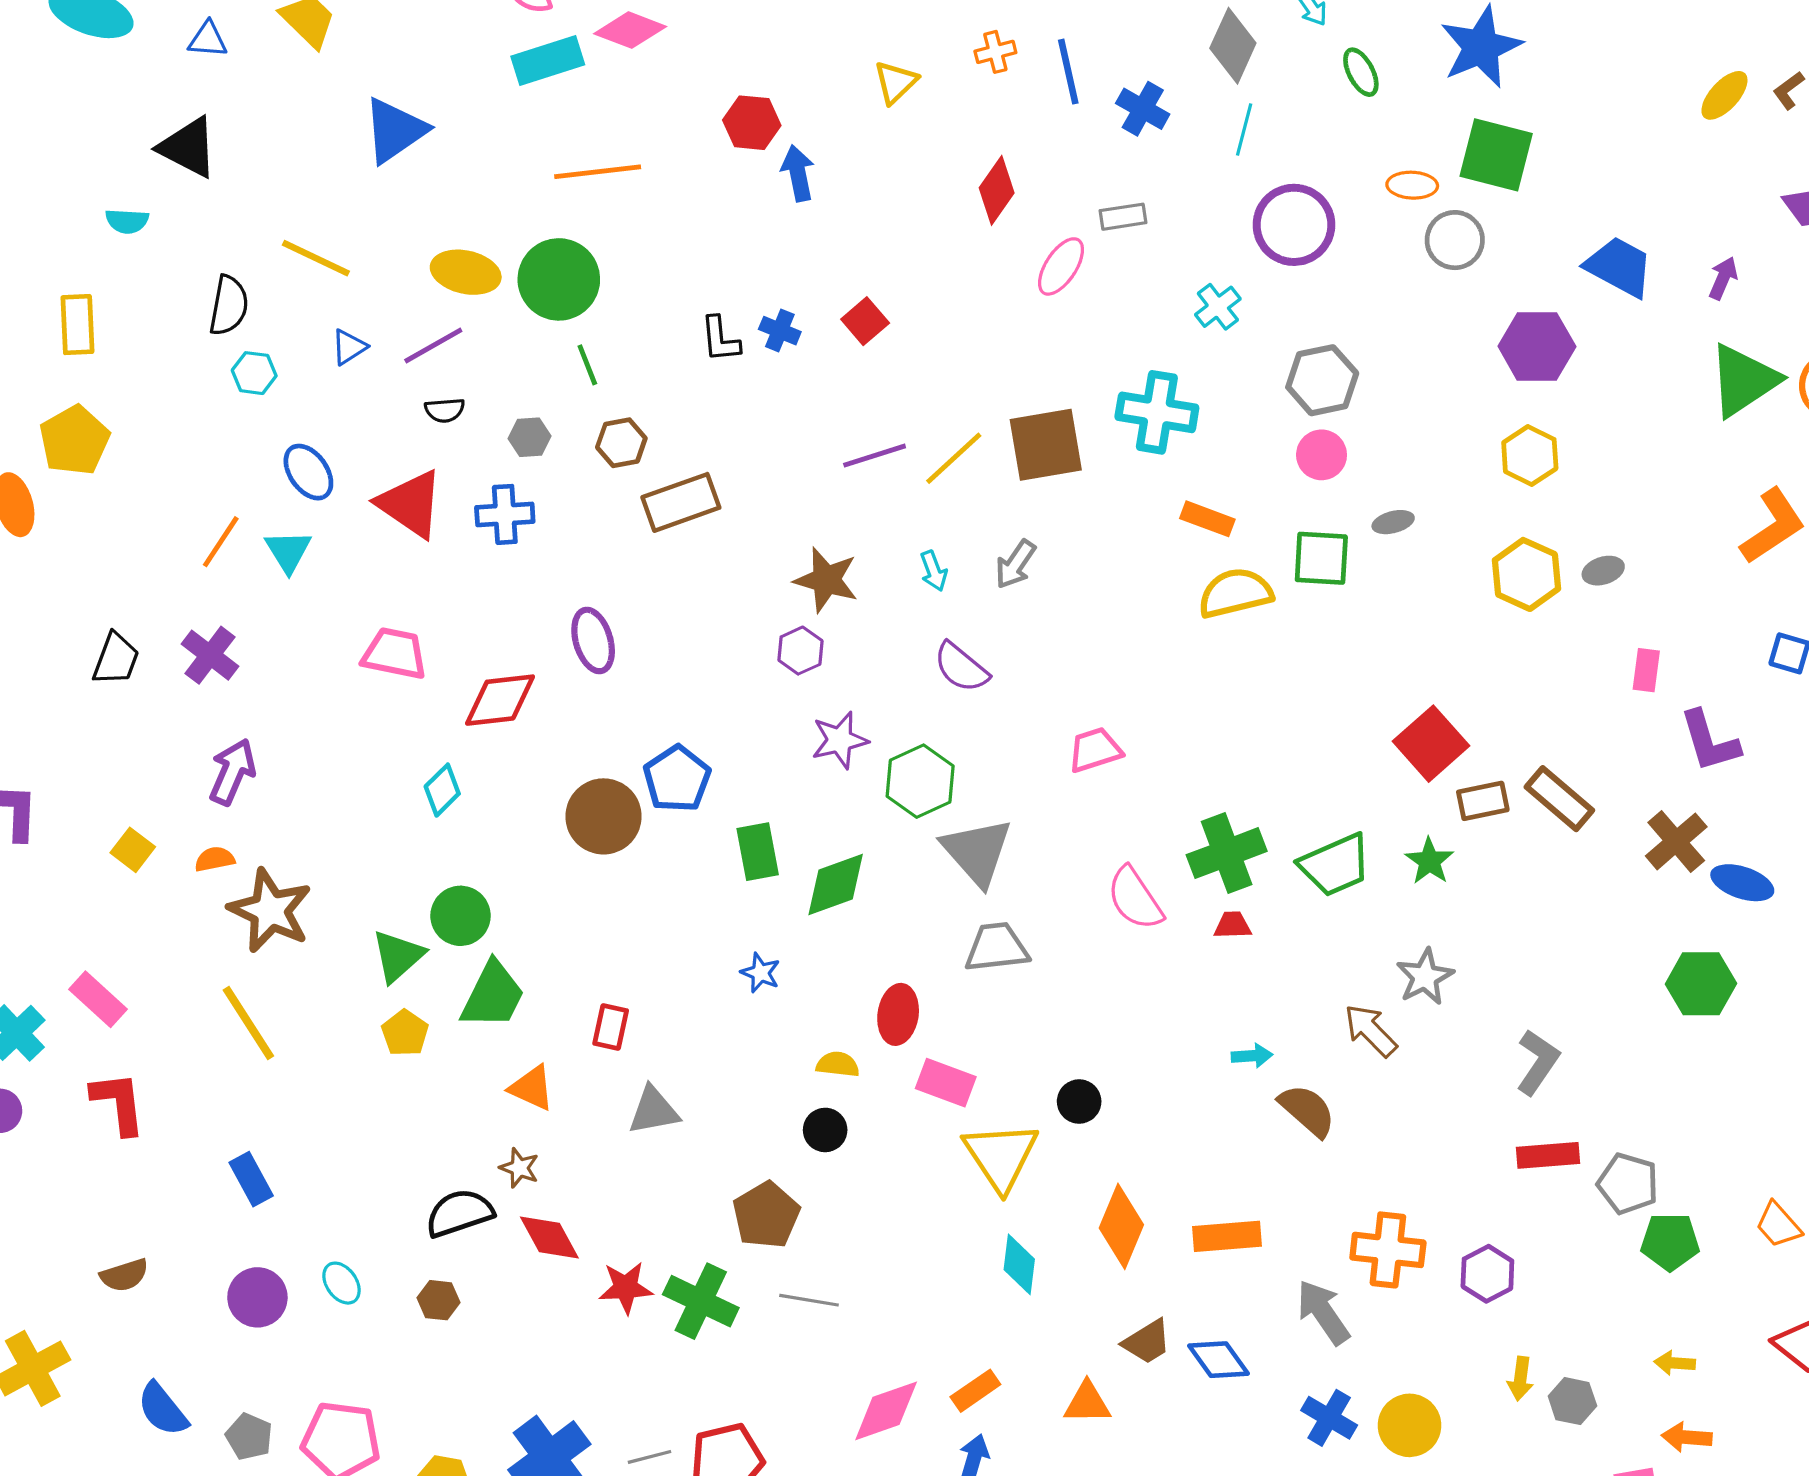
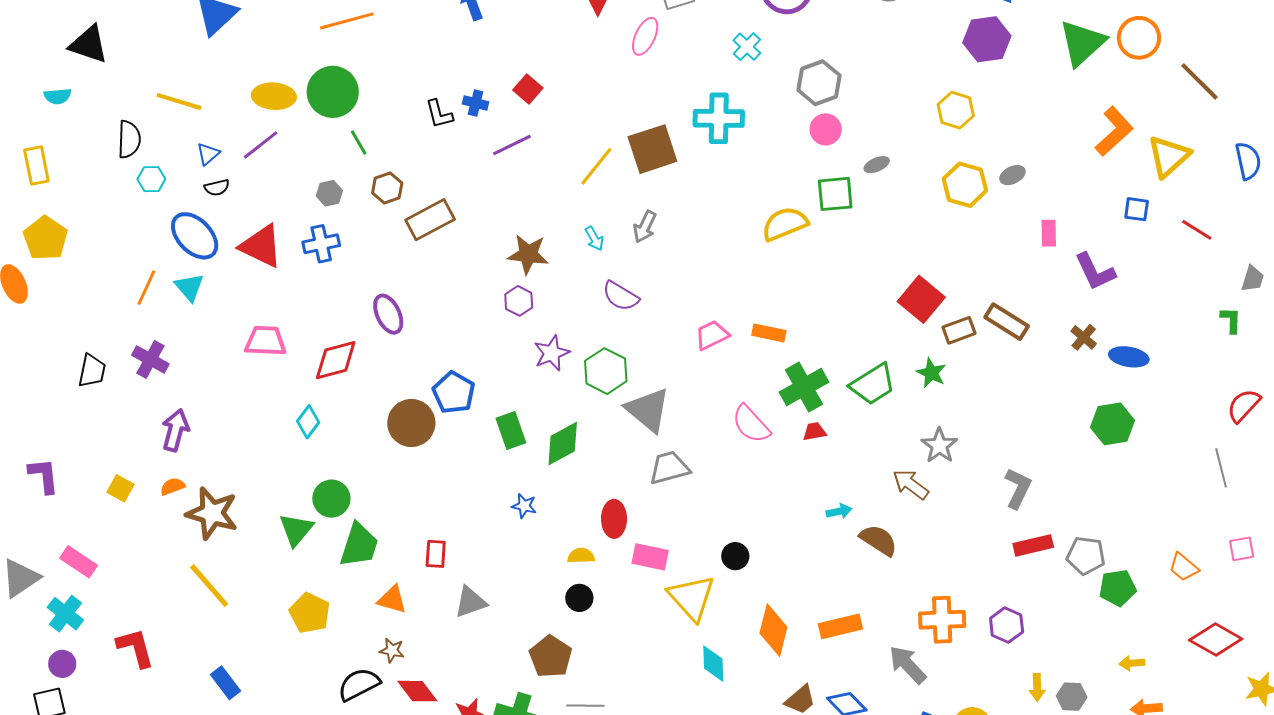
purple hexagon: (1537, 346) -> (987, 39), moved
black semicircle: (445, 410) -> (217, 187), moved
purple line: (875, 456) -> (512, 145), moved
blue ellipse: (308, 472) -> (195, 236), size x1.4
orange rectangle: (1207, 519) -> (769, 333), moved
brown cross: (1676, 841) -> (1084, 337), size x0.7
pink rectangle: (98, 999) -> (79, 562), moved
yellow pentagon: (405, 1033) -> (310, 613), moved, size x1.4

